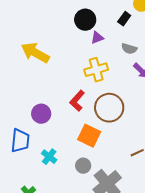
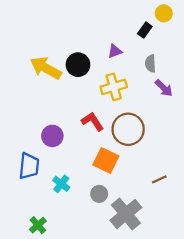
black circle: (85, 20) -> (78, 65), moved
gray semicircle: (129, 49) -> (150, 64), turned 70
red L-shape: (77, 101) -> (92, 121), turned 105

